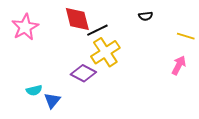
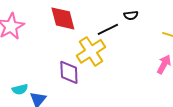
black line: (97, 30) -> (108, 29), moved
purple diamond: (83, 73) -> (69, 72), turned 60

